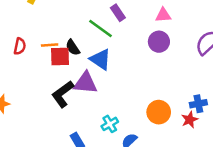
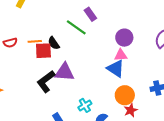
pink triangle: (163, 15) -> (121, 55), moved
red semicircle: (20, 46) -> (10, 43), turned 64
blue triangle: (100, 59) -> (116, 69), moved
red star: (190, 120) -> (131, 110), moved

